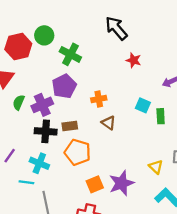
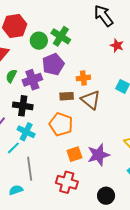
green circle: (44, 35) -> (39, 41), moved
brown triangle: (109, 123) -> (91, 100), size x1.5
brown rectangle: (70, 126) -> (67, 96), moved
black cross: (46, 131) -> (23, 106), moved
cyan line: (26, 182) -> (13, 148), turned -56

